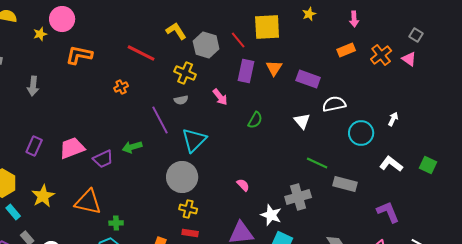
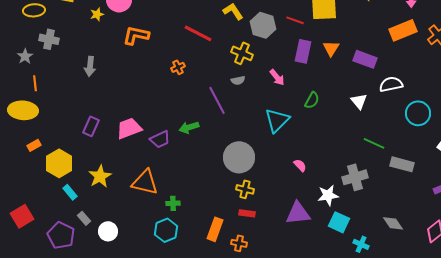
red line: (238, 40) -> (295, 20), turned -30
orange rectangle: (346, 50) -> (403, 30), size x1.5
cyan triangle: (194, 140) -> (277, 120), moved
white star: (271, 215) -> (328, 195), turned -30

